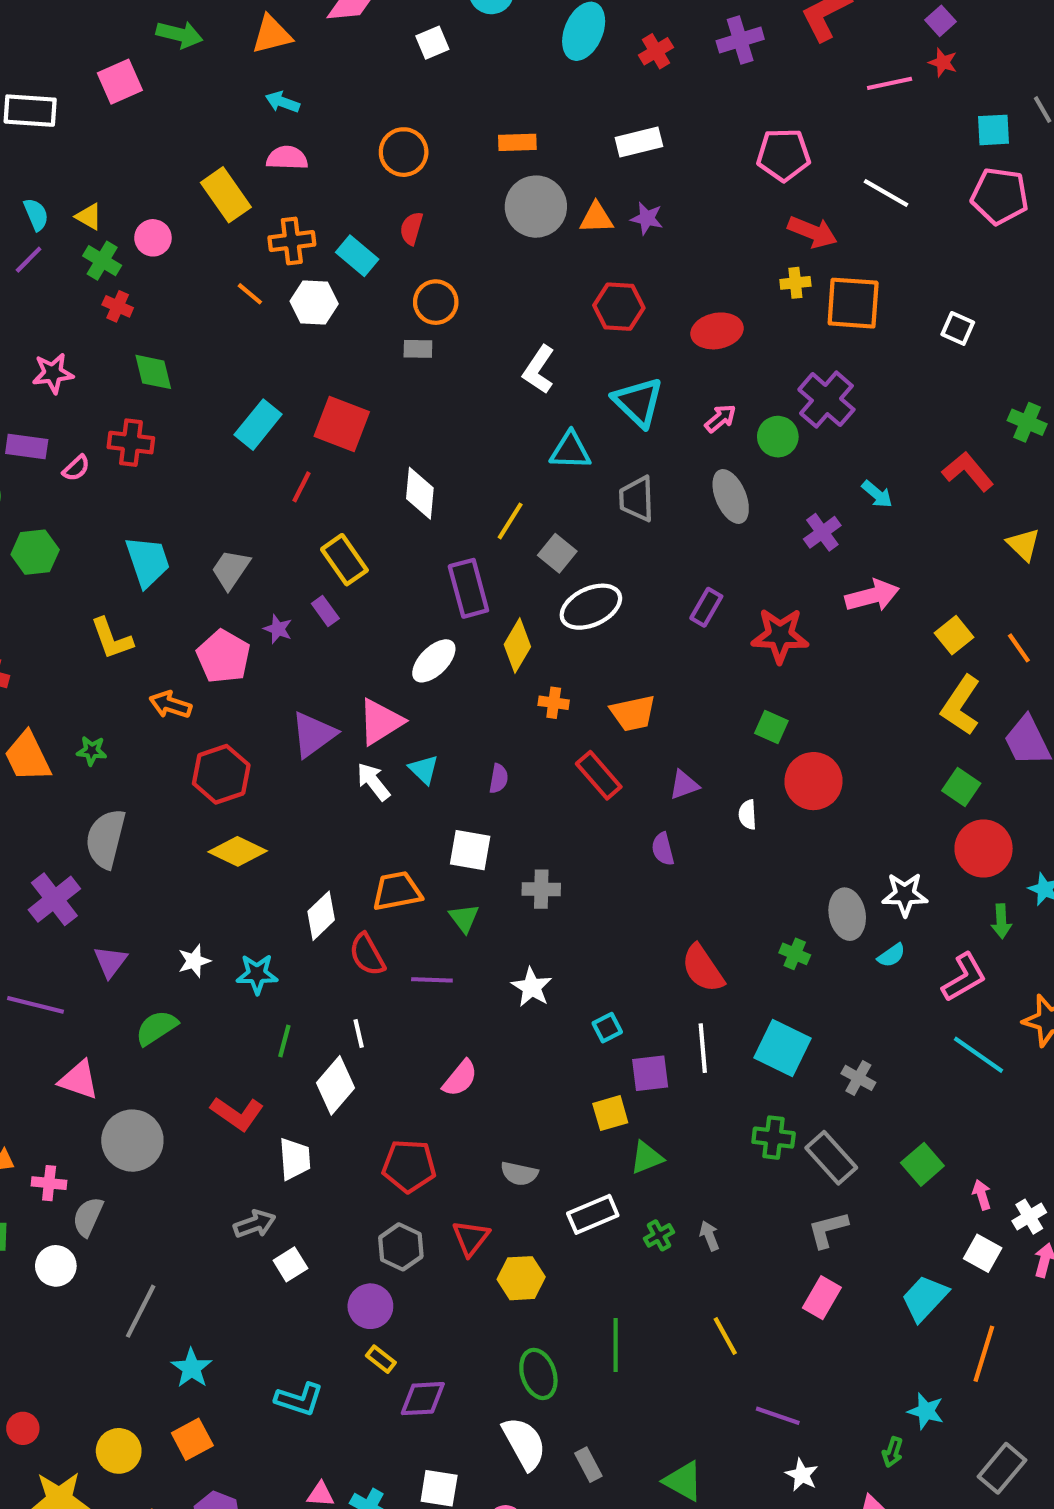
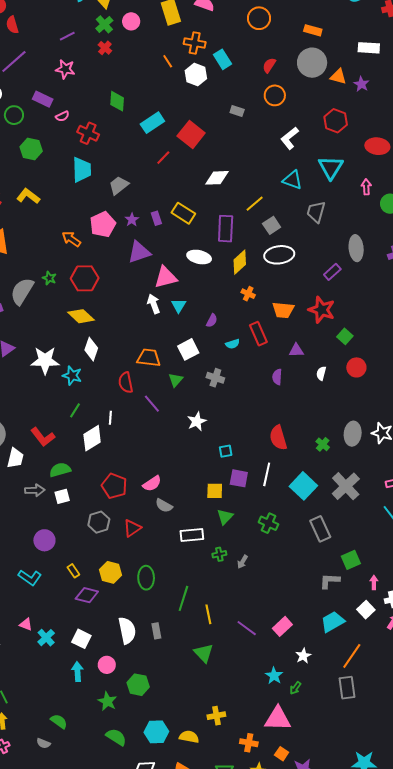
red semicircle: (411, 228) -> (269, 65), moved
purple line: (29, 260) -> (67, 36), moved
orange circle: (436, 302) -> (275, 95), moved
green diamond: (153, 372) -> (117, 101), moved
pink arrow: (720, 418) -> (366, 187), turned -70
red cross: (131, 443) -> (88, 133), moved
white diamond: (420, 493) -> (217, 178), turned 65
gray ellipse: (731, 496) -> (356, 248), moved
yellow rectangle: (344, 560) -> (183, 213), moved, turned -40
red star: (780, 635) -> (322, 310), moved
yellow L-shape: (112, 639) -> (28, 196), moved, turned 130
white ellipse: (434, 661) -> (199, 257), turned 40
purple triangle: (313, 734) -> (139, 252), moved
green star: (92, 751) -> (49, 278), moved
red circle: (813, 781) -> (356, 367), size x0.7
white square: (470, 850) -> (188, 349), turned 35
white diamond: (321, 916) -> (91, 349), moved, turned -45
cyan semicircle: (891, 955) -> (233, 344), moved
white star: (194, 961) -> (45, 360), size x1.8
purple line: (432, 980) -> (152, 404), turned 30
green semicircle: (156, 1028) -> (60, 470), moved
pink semicircle: (460, 1078) -> (152, 484), moved
gray cross: (858, 1078) -> (346, 486), moved, size x1.8
green cross: (774, 1138) -> (268, 523), moved
green triangle: (647, 1158) -> (225, 517), turned -42
gray rectangle: (831, 1158) -> (320, 529), moved
white trapezoid: (295, 1159) -> (15, 458), moved
gray L-shape: (828, 1230) -> (330, 581), moved
gray arrow: (709, 1236) -> (242, 562), turned -144
white square: (290, 1264) -> (62, 496), moved
yellow hexagon: (521, 1278) -> (110, 572), moved
pink rectangle: (822, 1298) -> (282, 626), moved
purple circle: (370, 1306) -> (44, 540), moved
yellow line: (725, 1336) -> (208, 614), moved
green ellipse: (538, 1374) -> (146, 578), moved
cyan star: (926, 1411) -> (274, 676), moved
purple line: (778, 1416) -> (247, 628), moved
gray rectangle: (588, 1465) -> (156, 631), moved
gray rectangle: (1002, 1468) -> (347, 688), moved, turned -65
white star: (802, 1475) -> (303, 656), moved
green triangle: (683, 1481) -> (204, 653), moved

